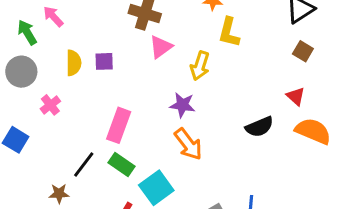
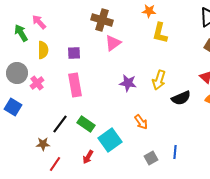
yellow semicircle: (74, 63) -> (43, 50), moved
yellow arrow: (200, 66) -> (159, 80), moved
gray circle: (21, 72) -> (17, 73), moved
pink rectangle: (119, 125) -> (75, 85), moved, turned -30
orange arrow: (188, 144) -> (141, 122), moved, size x0.7

